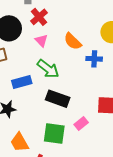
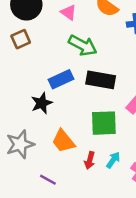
blue rectangle: (22, 82) -> (61, 79), moved

